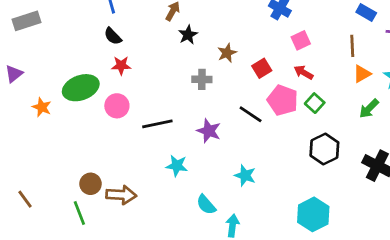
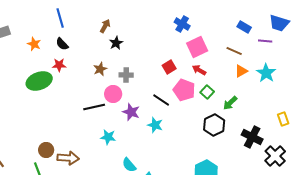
pink square: (301, 40) -> (197, 47), size x1.5
brown line: (352, 46) -> (234, 51), turned -63
brown star: (227, 53) -> (100, 69), moved
red star: (121, 65) -> (59, 65), moved
pink circle: (117, 106) -> (113, 94), moved
orange star: (42, 107) -> (34, 44), moved
green arrow: (369, 109) -> (230, 103), moved
cyan star: (245, 175) -> (155, 125), moved

